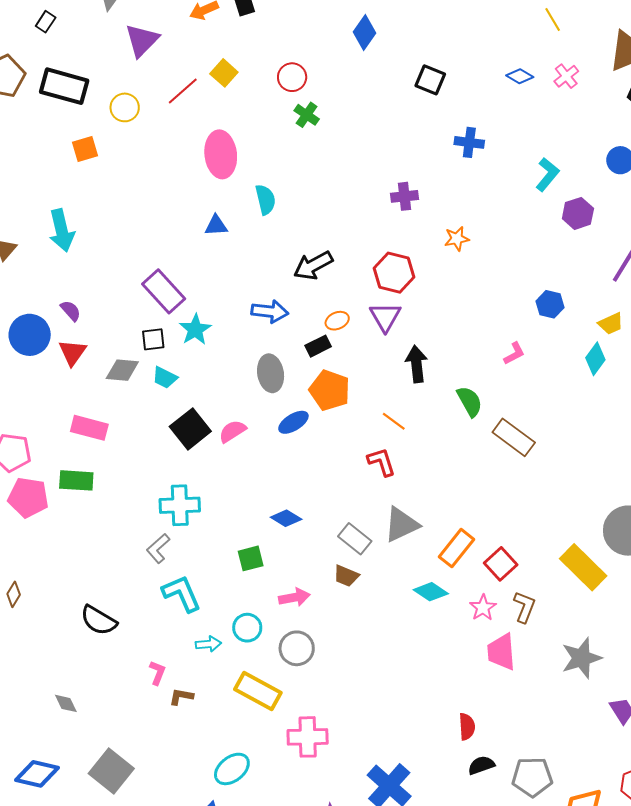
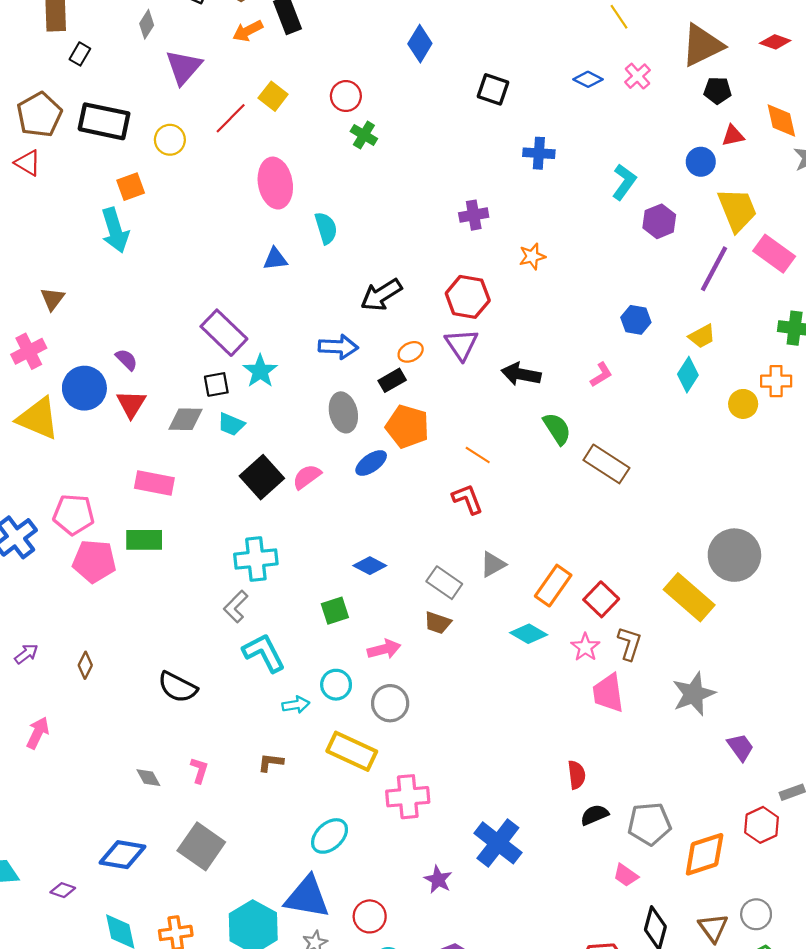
cyan arrow: (62, 230) -> (115, 230), moved
black arrow: (417, 364) -> (521, 374), moved, turned -69
gray triangle: (401, 525) -> (493, 564), size x0.7
pink L-shape: (157, 673) -> (199, 770), moved

